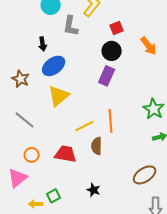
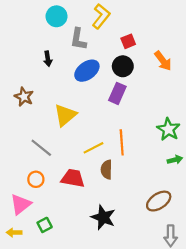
blue ellipse: (54, 66) -> (87, 71), moved
gray line: (25, 120) -> (41, 148), moved
black star: (94, 190) -> (103, 217), size x1.6
green square: (54, 196) -> (45, 225), moved
yellow arrow: (36, 204) -> (14, 233), moved

